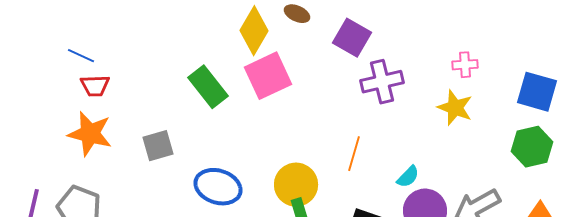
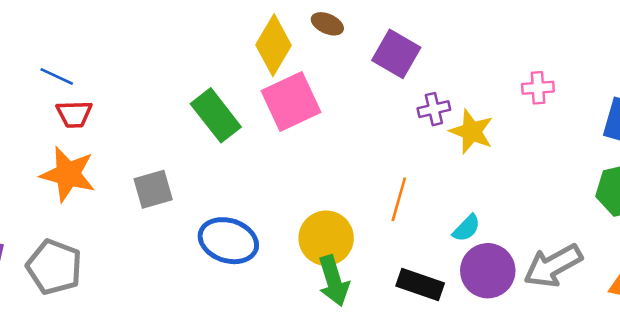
purple cross: (382, 82) -> (434, 109), size x0.6
yellow star: (455, 108) -> (471, 132), moved

